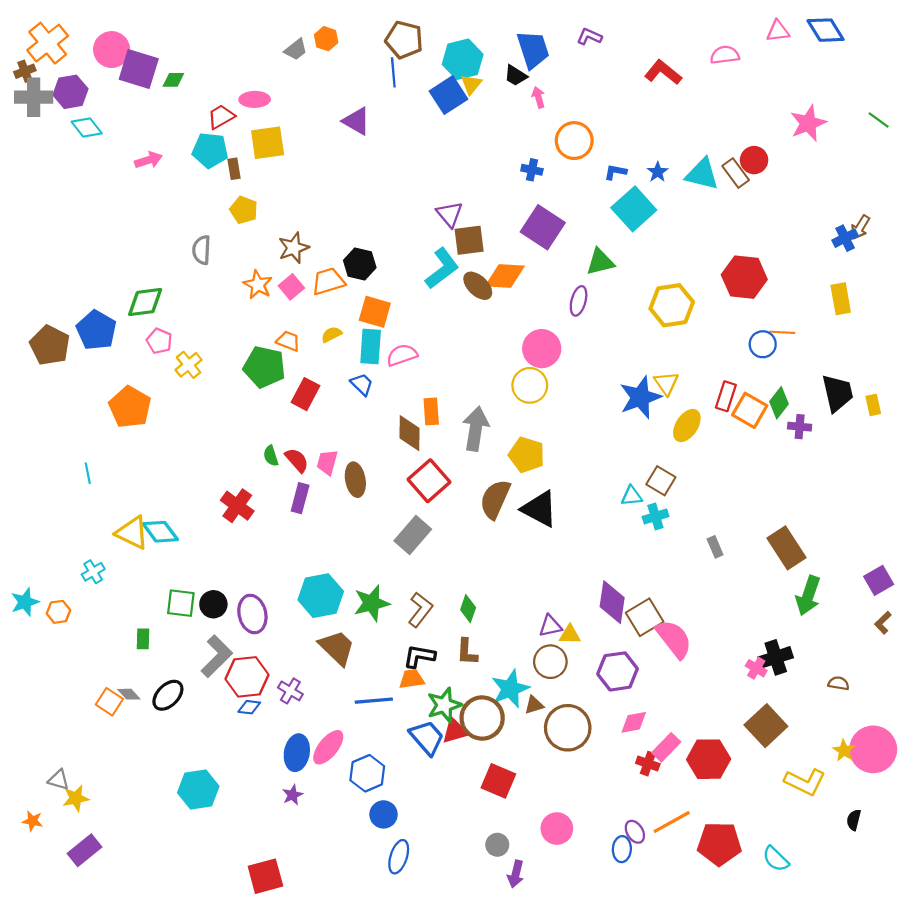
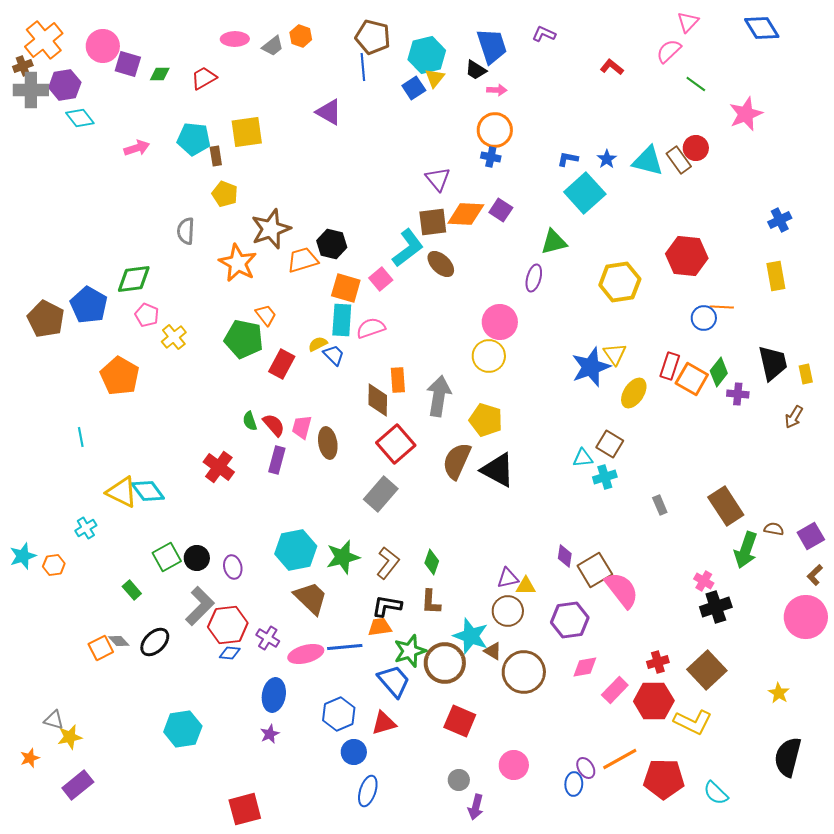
pink triangle: (778, 31) -> (688, 22), moved, turned -40
pink semicircle: (725, 55) -> (669, 51), turned -36
purple square: (139, 69) -> (128, 64), size x0.7
red L-shape: (663, 72) -> (612, 67), size x0.7
blue square: (449, 95) -> (414, 88), size x0.7
pink arrow: (538, 97) -> (497, 90), turned 108
pink ellipse: (255, 99) -> (235, 39), moved
red trapezoid: (221, 117) -> (204, 78), moved
green line: (879, 120) -> (696, 84), moved
orange circle: (574, 141) -> (495, 130), moved
purple triangle: (450, 214) -> (438, 179), moved
purple square: (543, 227) -> (501, 210), size x0.6
brown arrow: (860, 227) -> (794, 417), moved
brown star: (294, 248) -> (271, 229), size x1.4
orange diamond: (505, 276) -> (466, 214), moved
orange star: (258, 285) -> (238, 263), size x1.4
pink square: (291, 287) -> (381, 279), moved
yellow semicircle: (332, 334) -> (318, 344), moved
orange trapezoid: (288, 341) -> (266, 315), turned 30
purple diamond: (612, 602) -> (565, 556), size x0.6
green square: (181, 603) -> (167, 557), turned -36
purple ellipse: (252, 614) -> (233, 567), size x0.7
green rectangle: (143, 639) -> (132, 590), turned -42
pink cross: (756, 668) -> (704, 581), moved
brown semicircle: (839, 683) -> (774, 529), moved
cyan star: (510, 689) -> (471, 636), turned -30
orange square: (109, 702) -> (101, 648), turned 30
brown triangle: (534, 705) -> (493, 651), turned 48
red triangle: (455, 731) -> (384, 723), moved
pink ellipse: (328, 747) -> (306, 654), moved, turned 36
pink circle: (873, 749) -> (806, 617), moved
red cross: (648, 764) -> (658, 662), moved, turned -35
yellow L-shape: (805, 782) -> (693, 722), moved
black semicircle: (854, 820) -> (788, 757), size x2.0
orange star: (32, 821) -> (30, 758), turned -30

